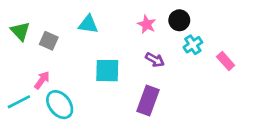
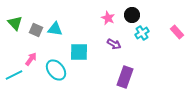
cyan triangle: (88, 24) -> (55, 29), moved
pink rectangle: (226, 61) -> (177, 32), moved
purple rectangle: (148, 100) -> (125, 77), moved
cyan ellipse: (60, 105) -> (56, 70), moved

